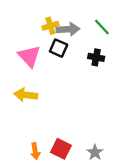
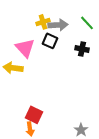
yellow arrow: (26, 95) -> (13, 68), moved
red square: (61, 149) -> (34, 115), moved

